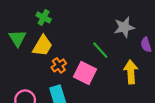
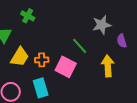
yellow trapezoid: (43, 46) -> (20, 57), moved
orange cross: (59, 65) -> (42, 60), turned 32

